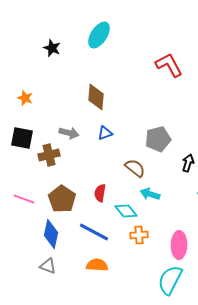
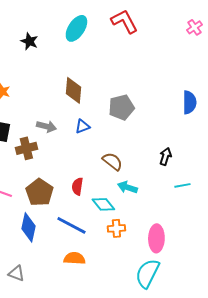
red L-shape: (169, 65) -> (124, 21), moved
gray pentagon: (158, 139) -> (121, 107), moved
gray triangle: (48, 266) -> (16, 273), moved

